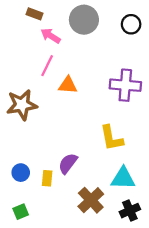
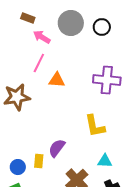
black circle: (131, 24) -> (102, 27), moved
blue circle: (21, 173) -> (18, 167), moved
cyan triangle: (123, 178) -> (105, 161), size x0.7

